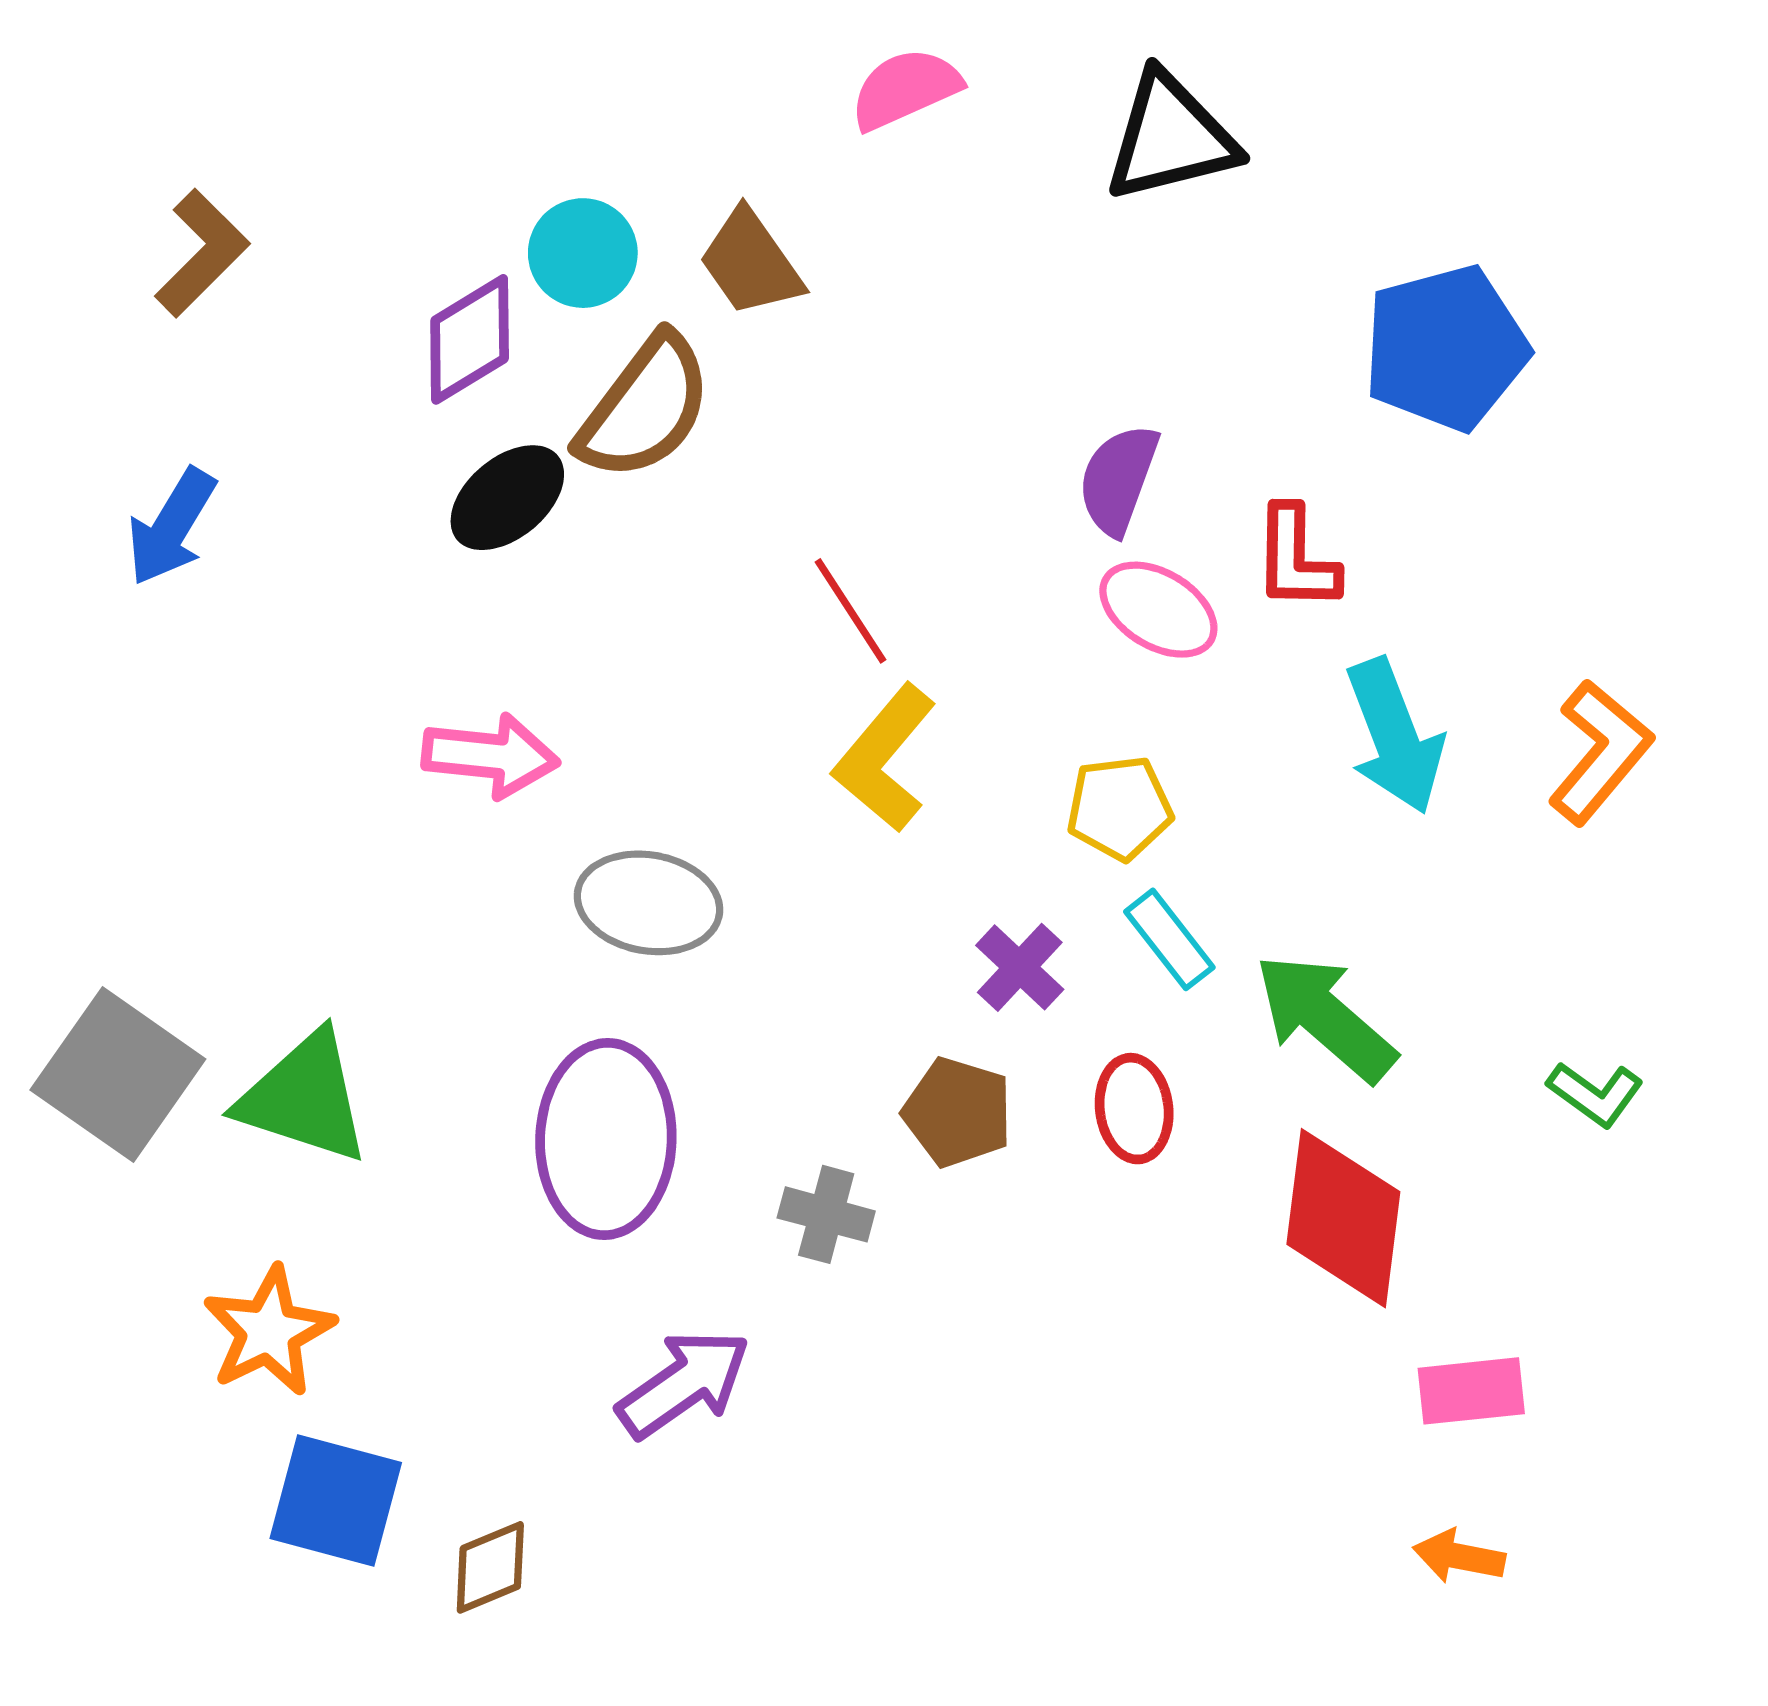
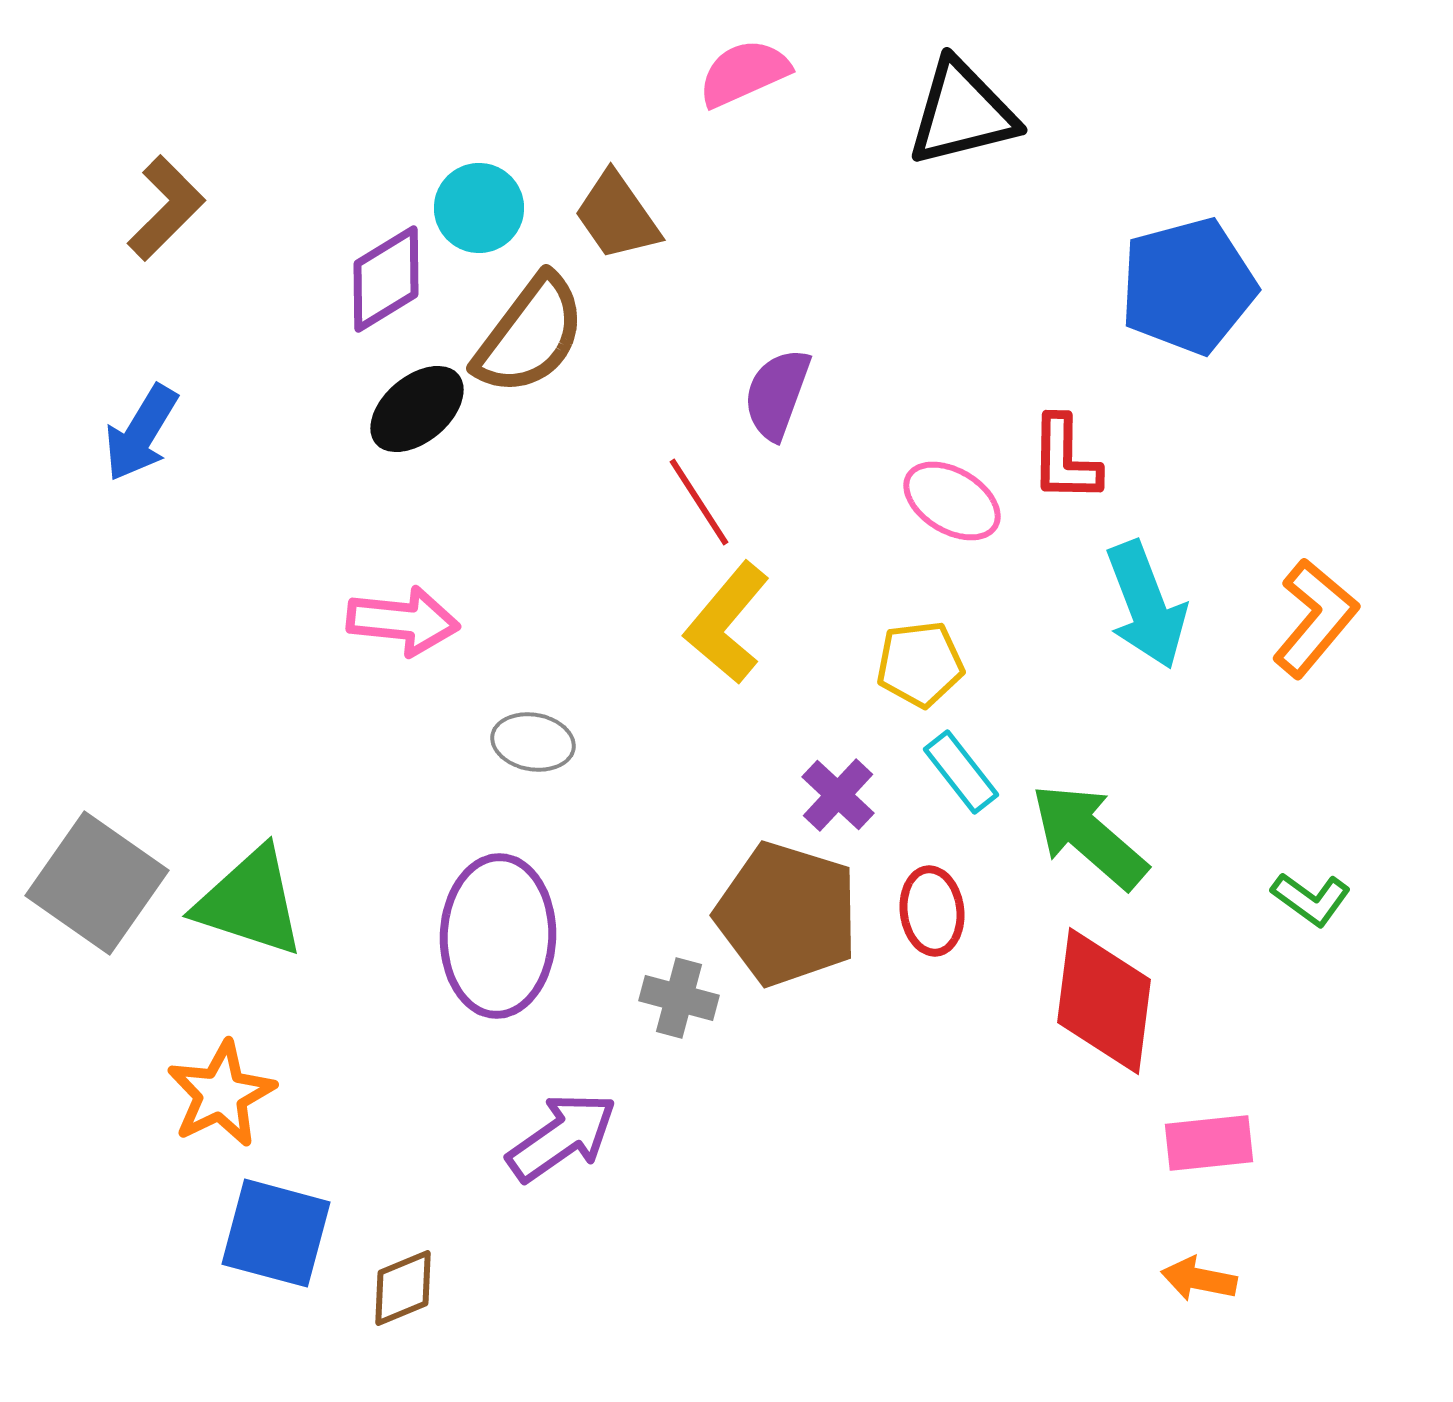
purple semicircle: (1118, 479) -> (777, 394), moved
gray ellipse: (649, 903) -> (533, 742), size x0.7
brown pentagon: (958, 1112) -> (787, 914), size x1.6

